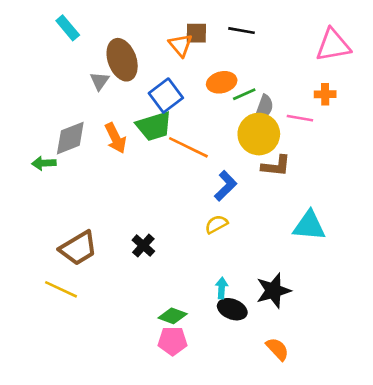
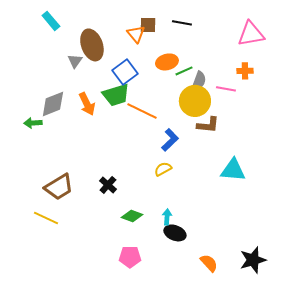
black star: (273, 291) -> (253, 260), moved
green diamond: (173, 316) -> (132, 216), moved

